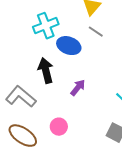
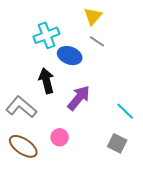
purple arrow: (78, 88) -> (79, 98), size x1.5

